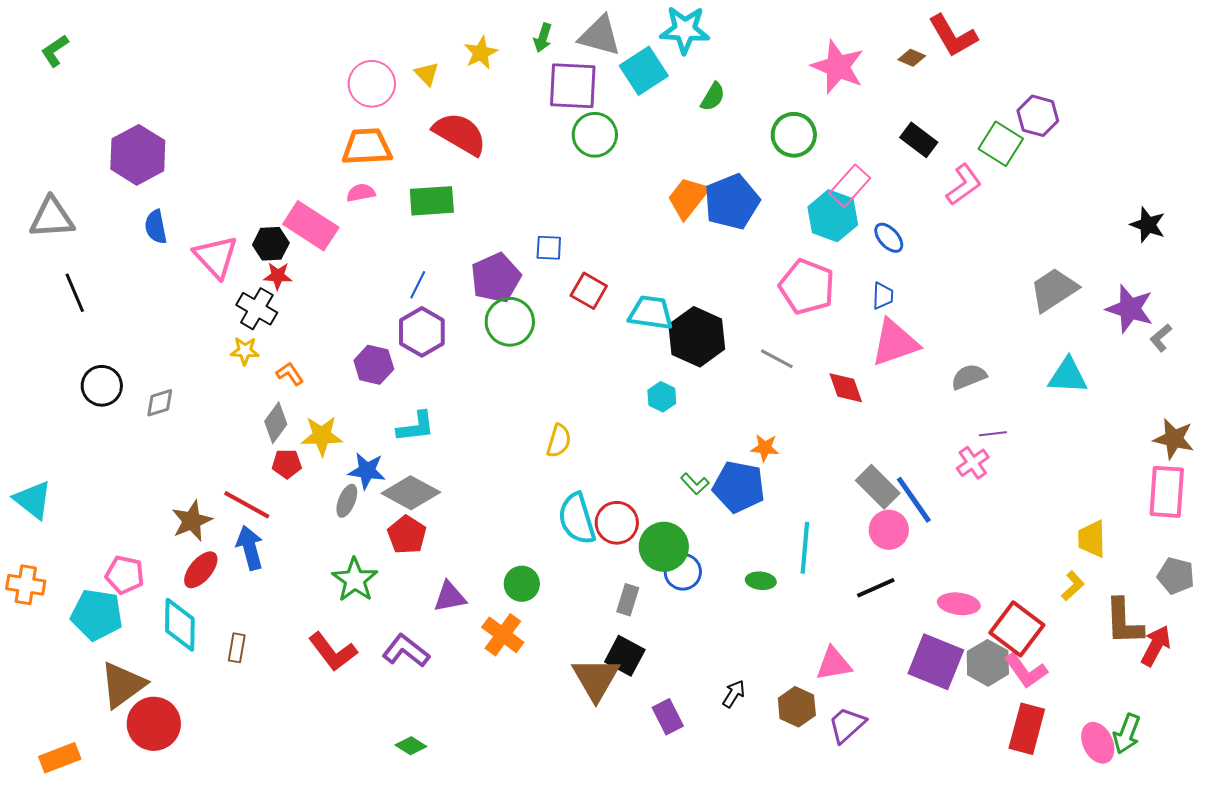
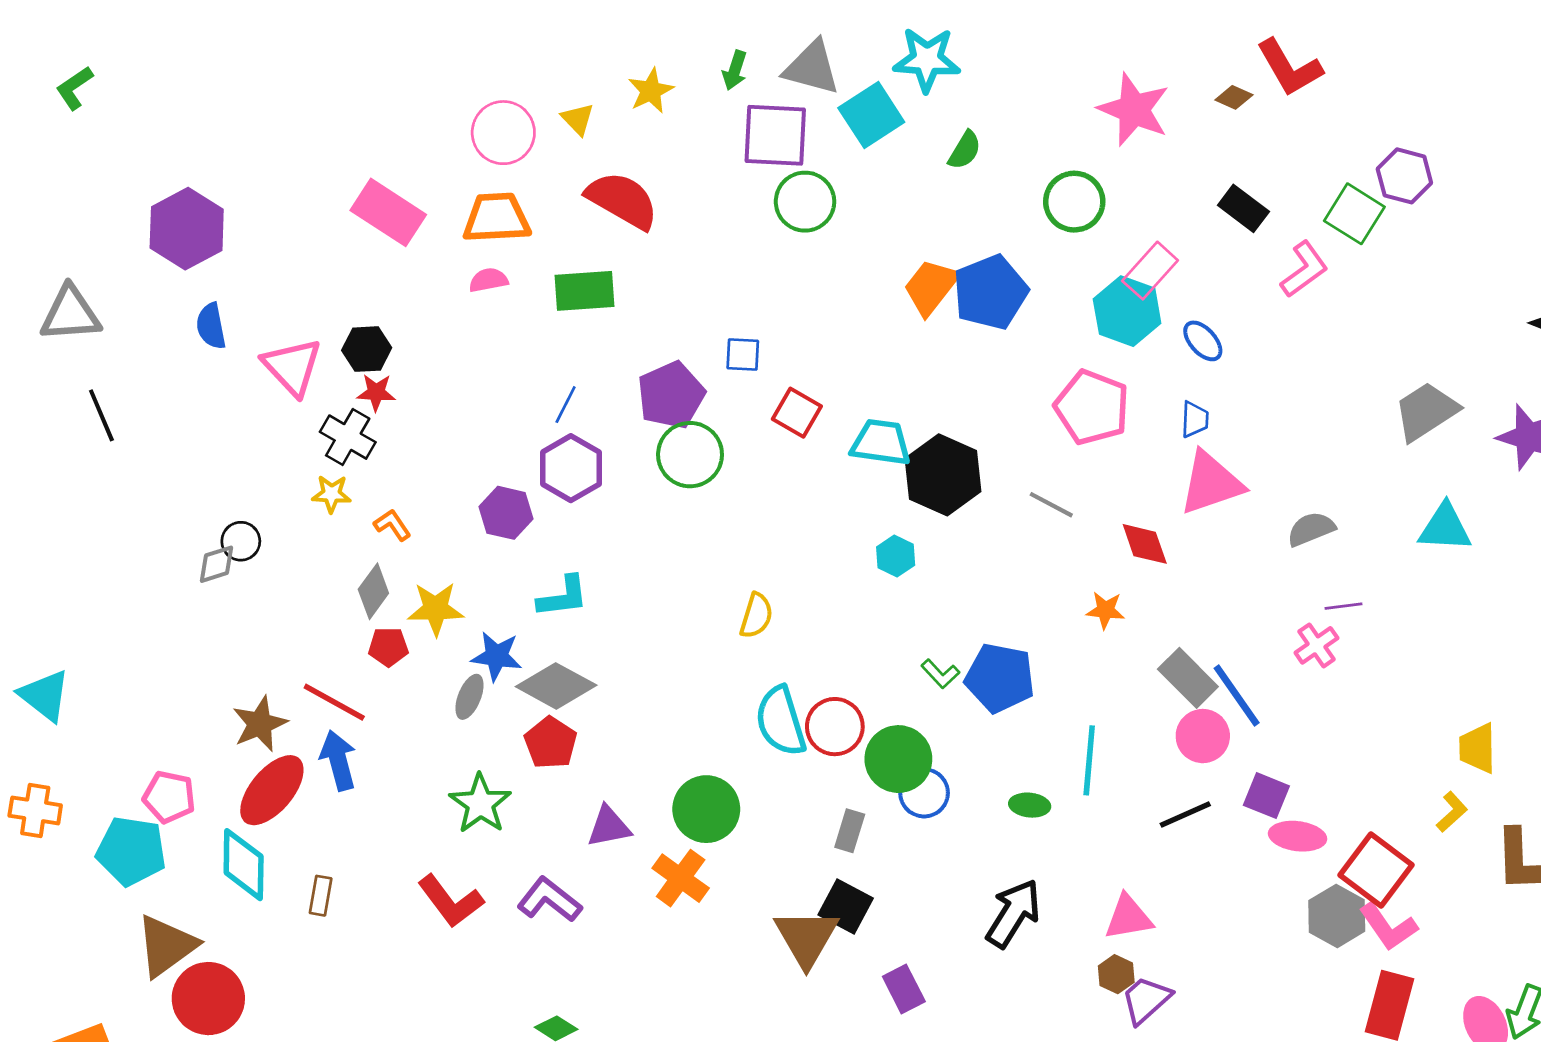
pink rectangle: (311, 226) -> (388, 212), moved
black circle: (102, 386) -> (241, 541), moved, size x0.7
orange star: (765, 448) -> (1105, 610), moved
red ellipse: (201, 570) -> (272, 790), size x1.4
green circle: (522, 584) -> (706, 809), size x1.4
purple square: (936, 662) -> (1266, 796), moved, size x0.6
black arrow: (734, 694) -> (1013, 913), moved, size x1.8
brown hexagon: (797, 707) -> (1116, 974), moved, size x0.7

